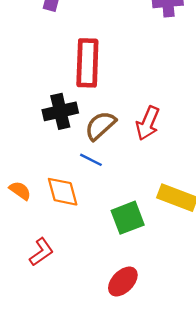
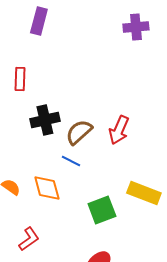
red rectangle: (87, 63) -> (20, 79), moved, size x0.6

